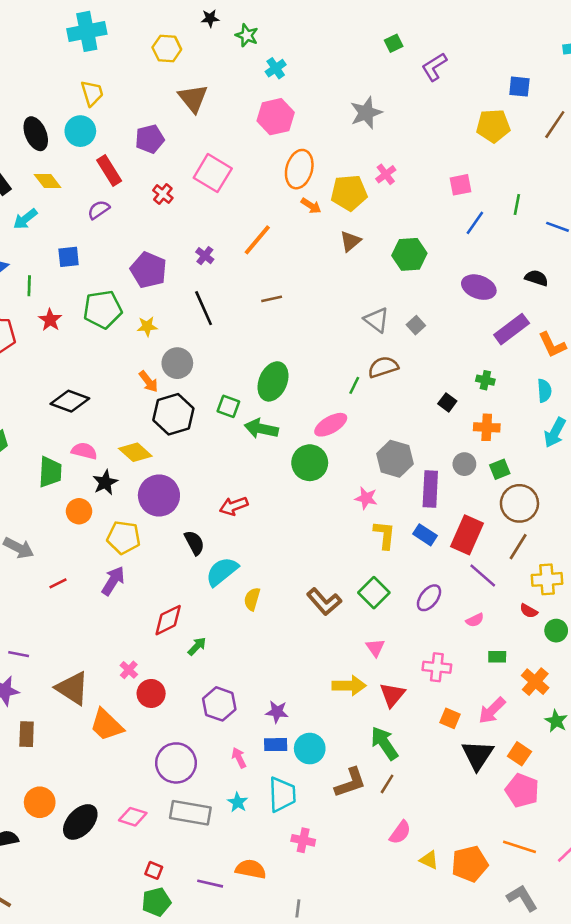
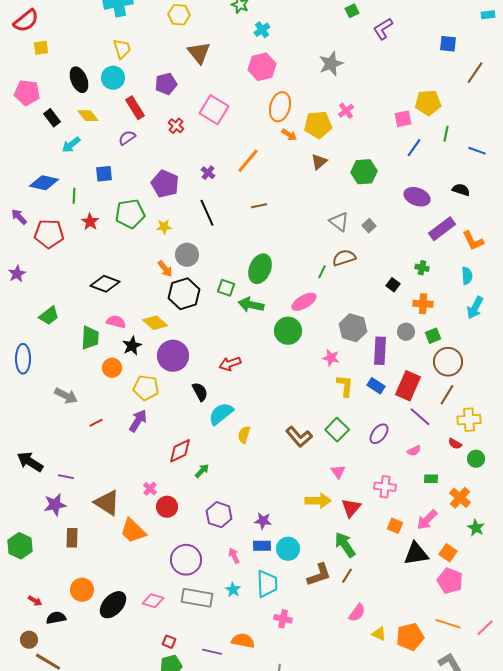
yellow pentagon: (493, 126) -> (428, 103), moved
black triangle: (478, 755) -> (416, 554), turned 48

